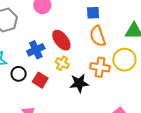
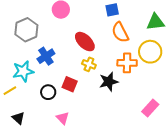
blue cross: (36, 50) -> (46, 56), moved
black circle: (19, 74) -> (48, 92), moved

